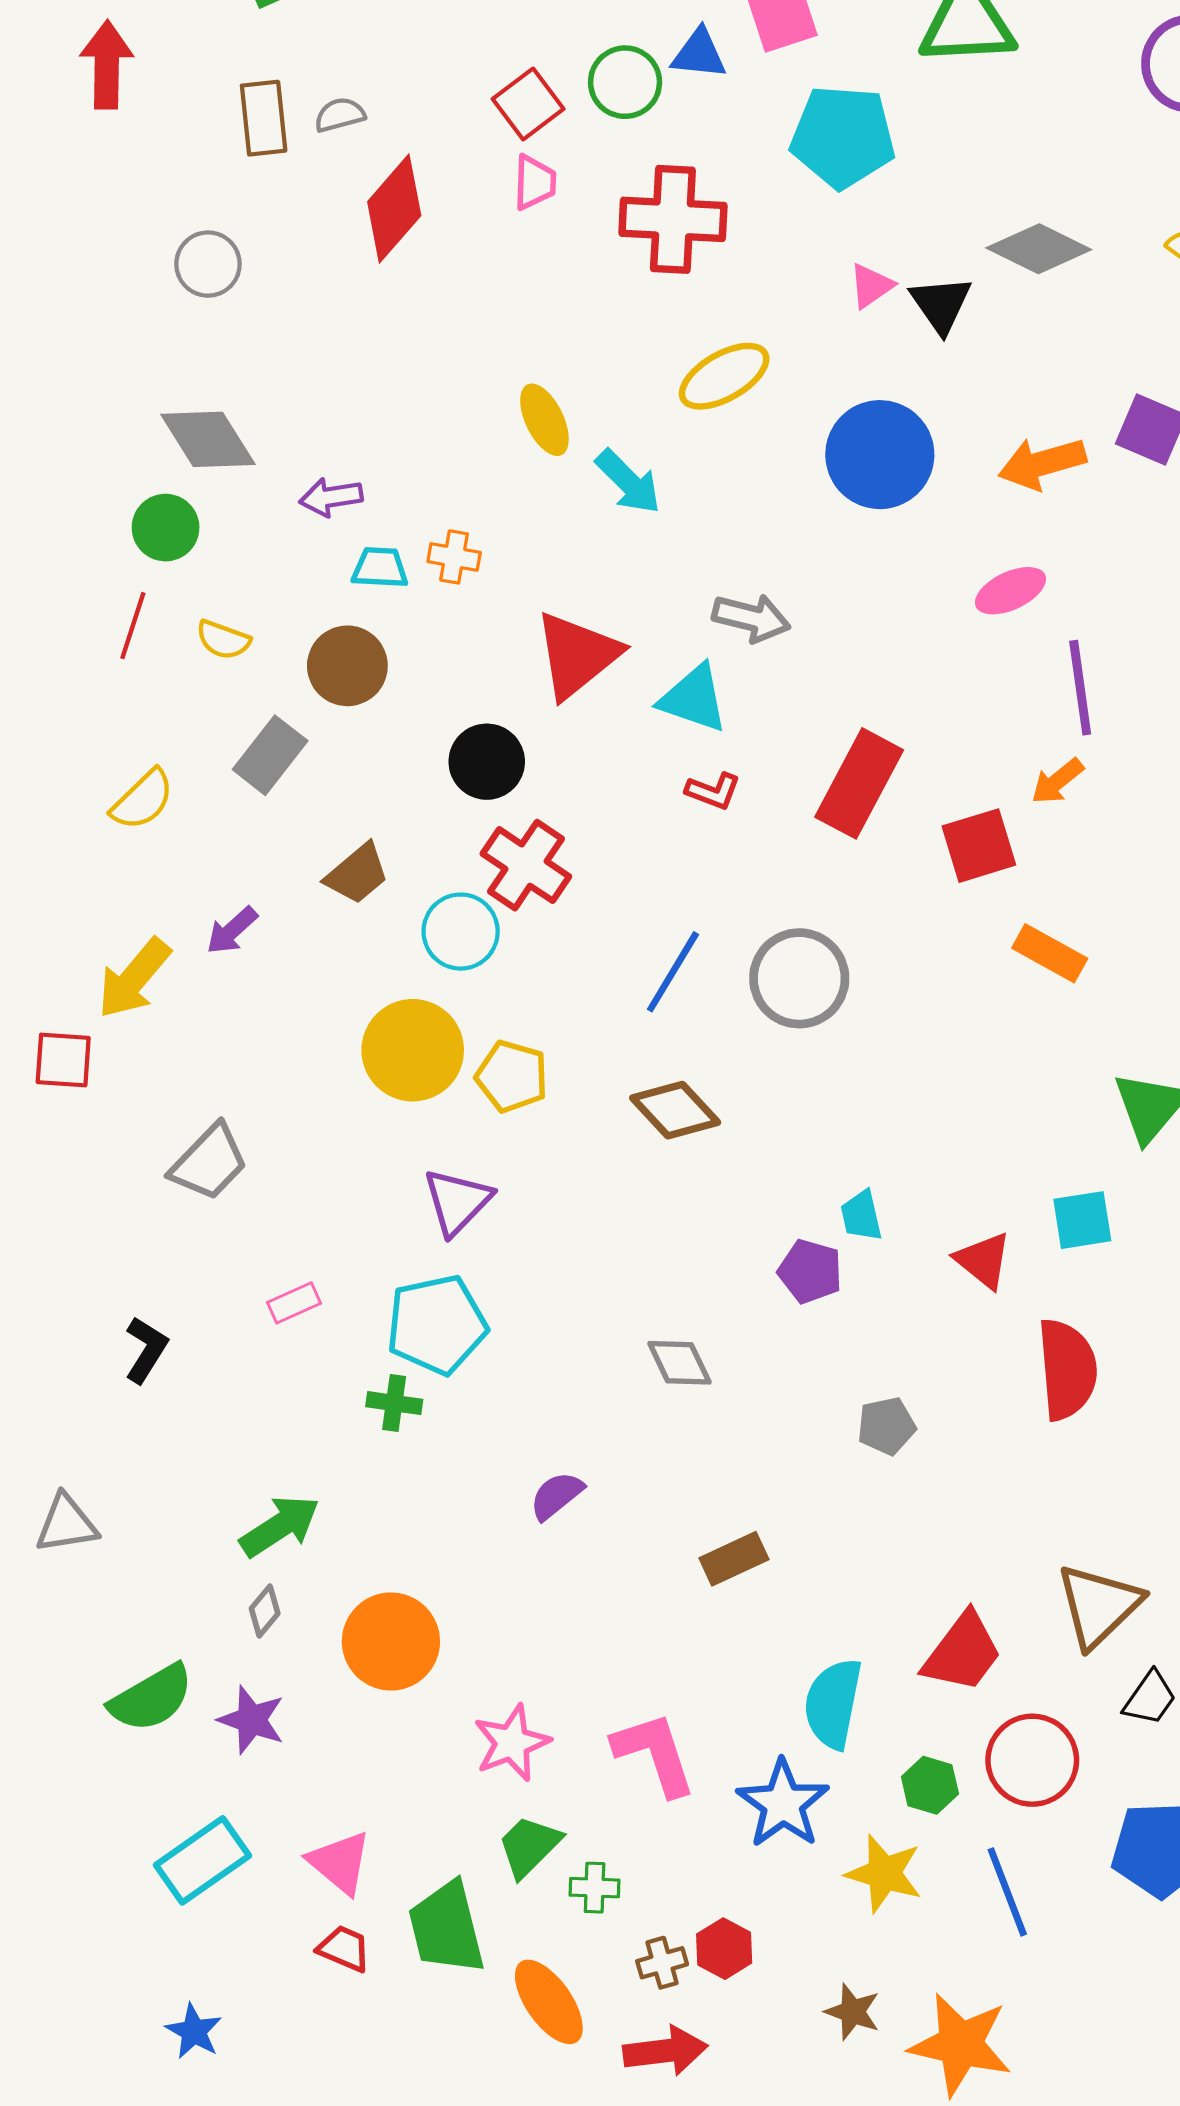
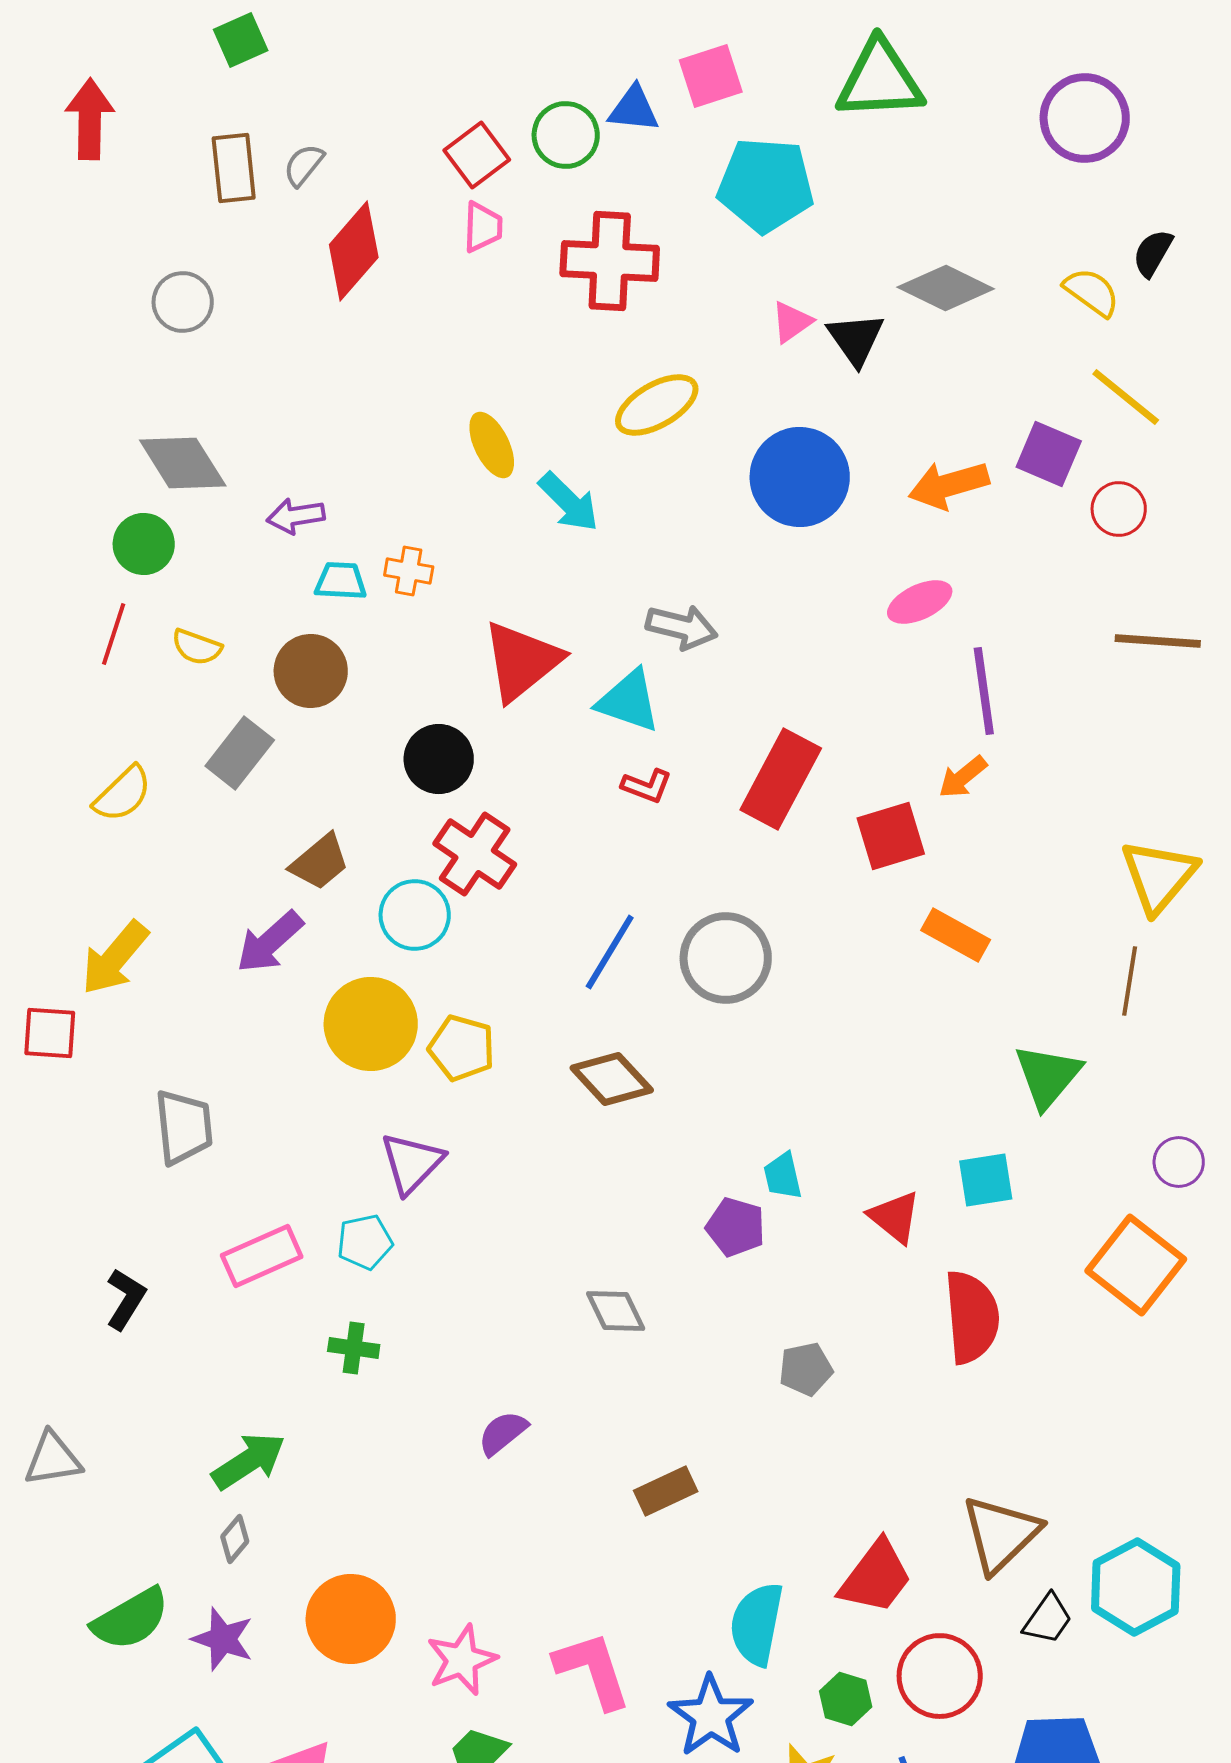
gray semicircle: (340, 115) -> (304, 165), turned -36
purple arrow: (232, 930) -> (270, 942), moved, size x1.4
gray trapezoid: (209, 1162) -> (184, 1127), turned -50
pink rectangle: (294, 1303) -> (262, 1256), size x1.6
cyan pentagon: (437, 1325) -> (365, 1242), moved, size x0.6
orange circle: (391, 1641) -> (351, 1619), moved

